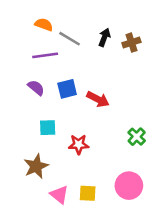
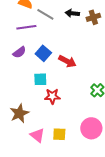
black arrow: (104, 37) -> (72, 13), turned -104
purple semicircle: (36, 88) -> (19, 52), turned 104
blue square: (67, 89) -> (43, 53), turned -35
cyan square: (48, 128) -> (40, 79), moved

